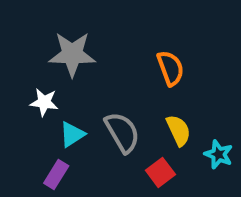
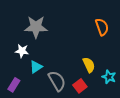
orange semicircle: (170, 68) -> (102, 27), moved
gray semicircle: (122, 132) -> (57, 81), moved
purple rectangle: (56, 174) -> (14, 85), moved

